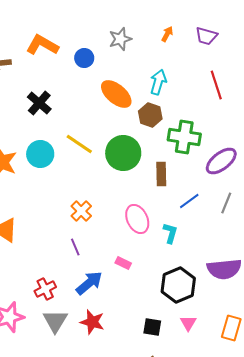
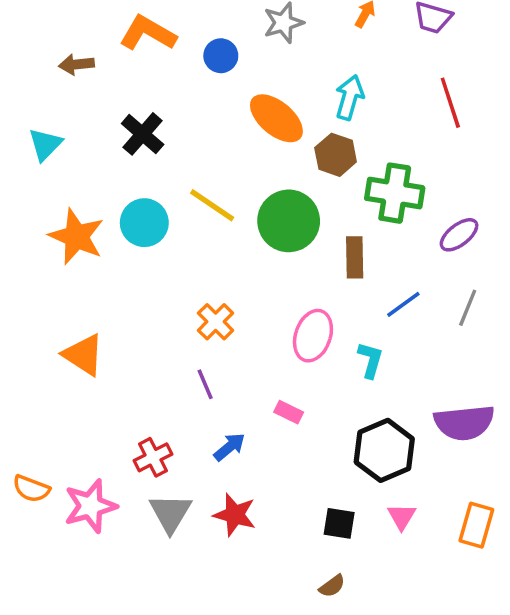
purple ellipse: (221, 161) -> (459, 235), size x0.7
pink ellipse: (137, 219) -> (313, 336), turned 44
blue arrow: (89, 283) -> (230, 447), size x0.7

